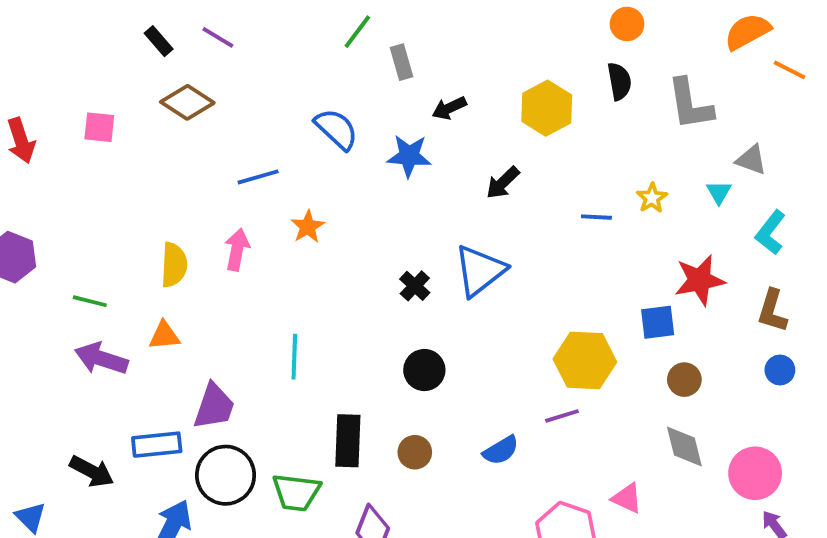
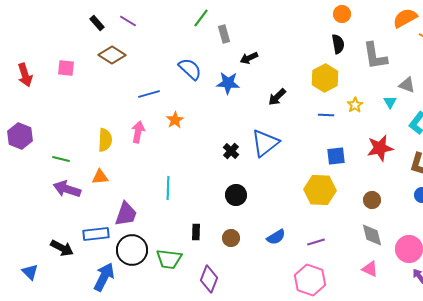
yellow hexagon: (547, 108) -> (325, 78), moved
blue square: (658, 322) -> (336, 156), moved
purple line: (562, 416) -> (316, 242), moved
black rectangle: (348, 441) -> (196, 232), size x0.6
pink triangle: (627, 498) -> (370, 269), moved

